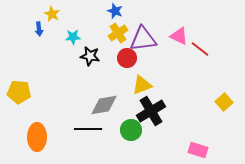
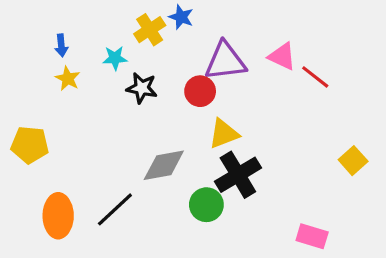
yellow star: (52, 14) -> (68, 79), moved
yellow cross: (118, 33) -> (150, 30), moved
black line: (88, 129) -> (115, 209), moved, turned -44

